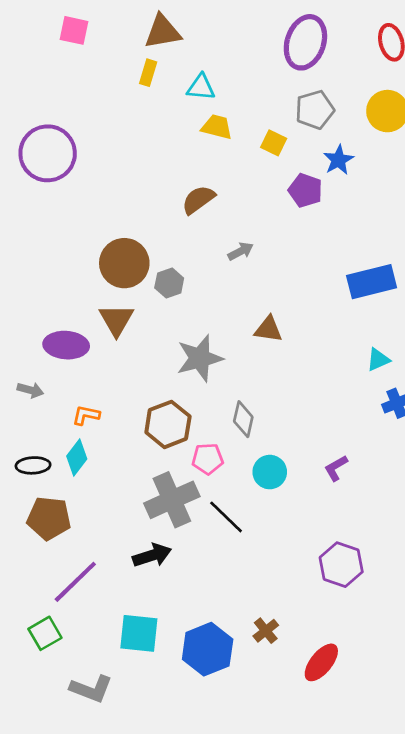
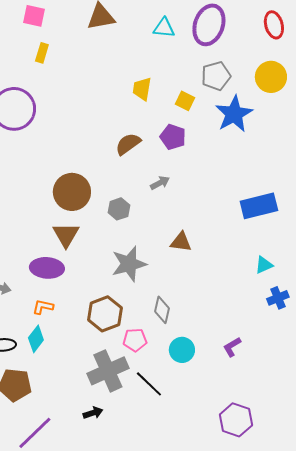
yellow rectangle: (148, 73) -> (42, 53), moved
cyan triangle: (201, 87) -> (164, 28), moved
yellow trapezoid: (217, 127) -> (142, 89), turned -95
blue star: (338, 160) -> (234, 114), size x1.6
purple pentagon: (305, 190) -> (173, 137), moved
gray hexagon: (169, 283) -> (119, 209), moved
purple ellipse: (66, 345) -> (47, 268), moved
black arrow: (152, 555) -> (93, 413), size x0.7

